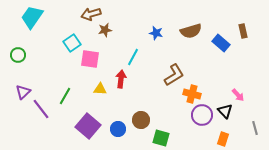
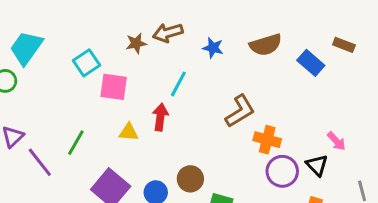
brown arrow: (91, 14) -> (168, 33), moved
cyan trapezoid: (32, 17) -> (26, 48), moved
brown rectangle: (243, 31) -> (344, 45), turned -56

